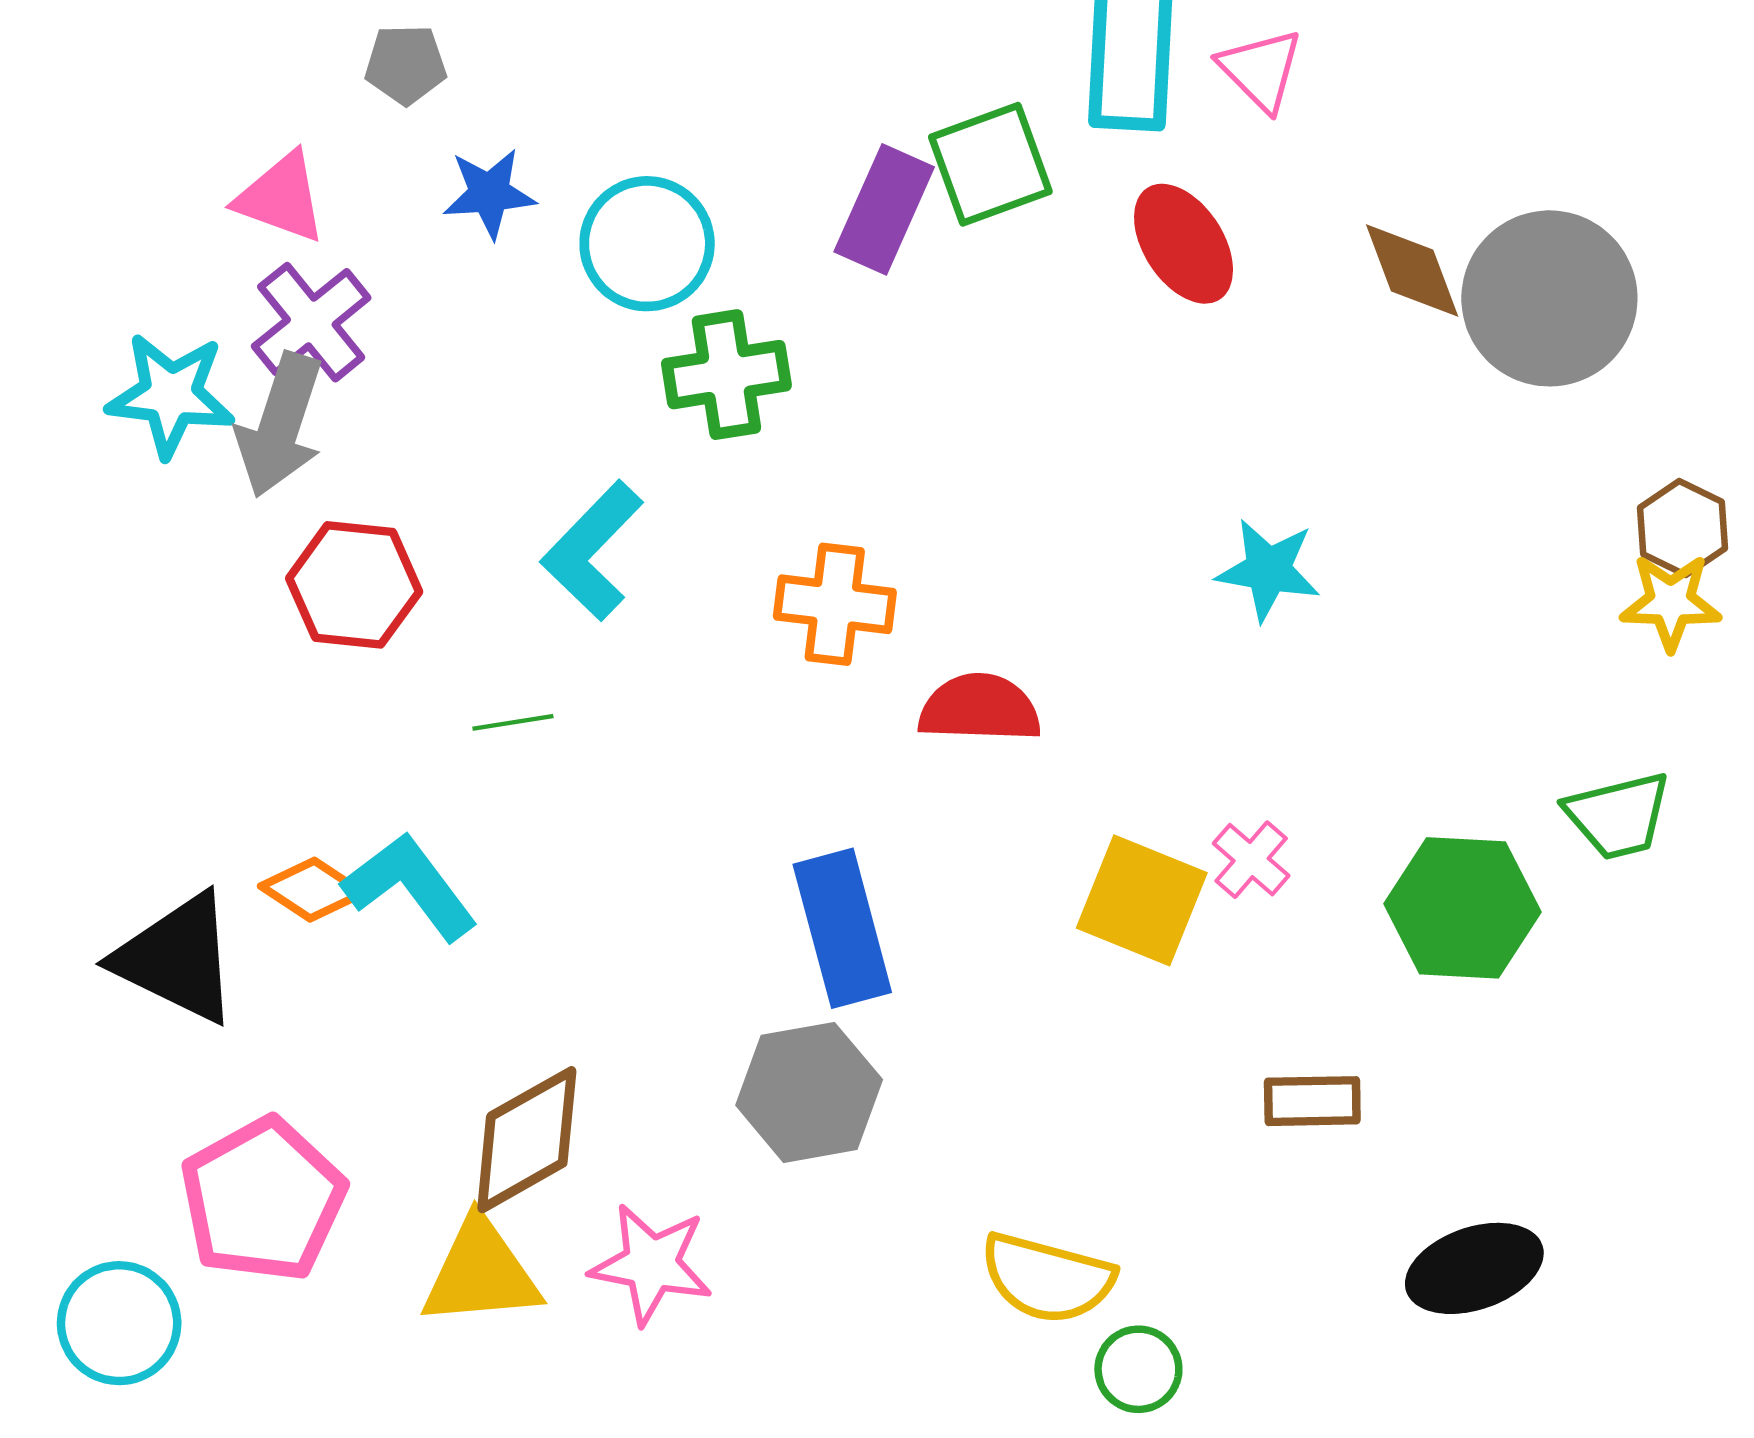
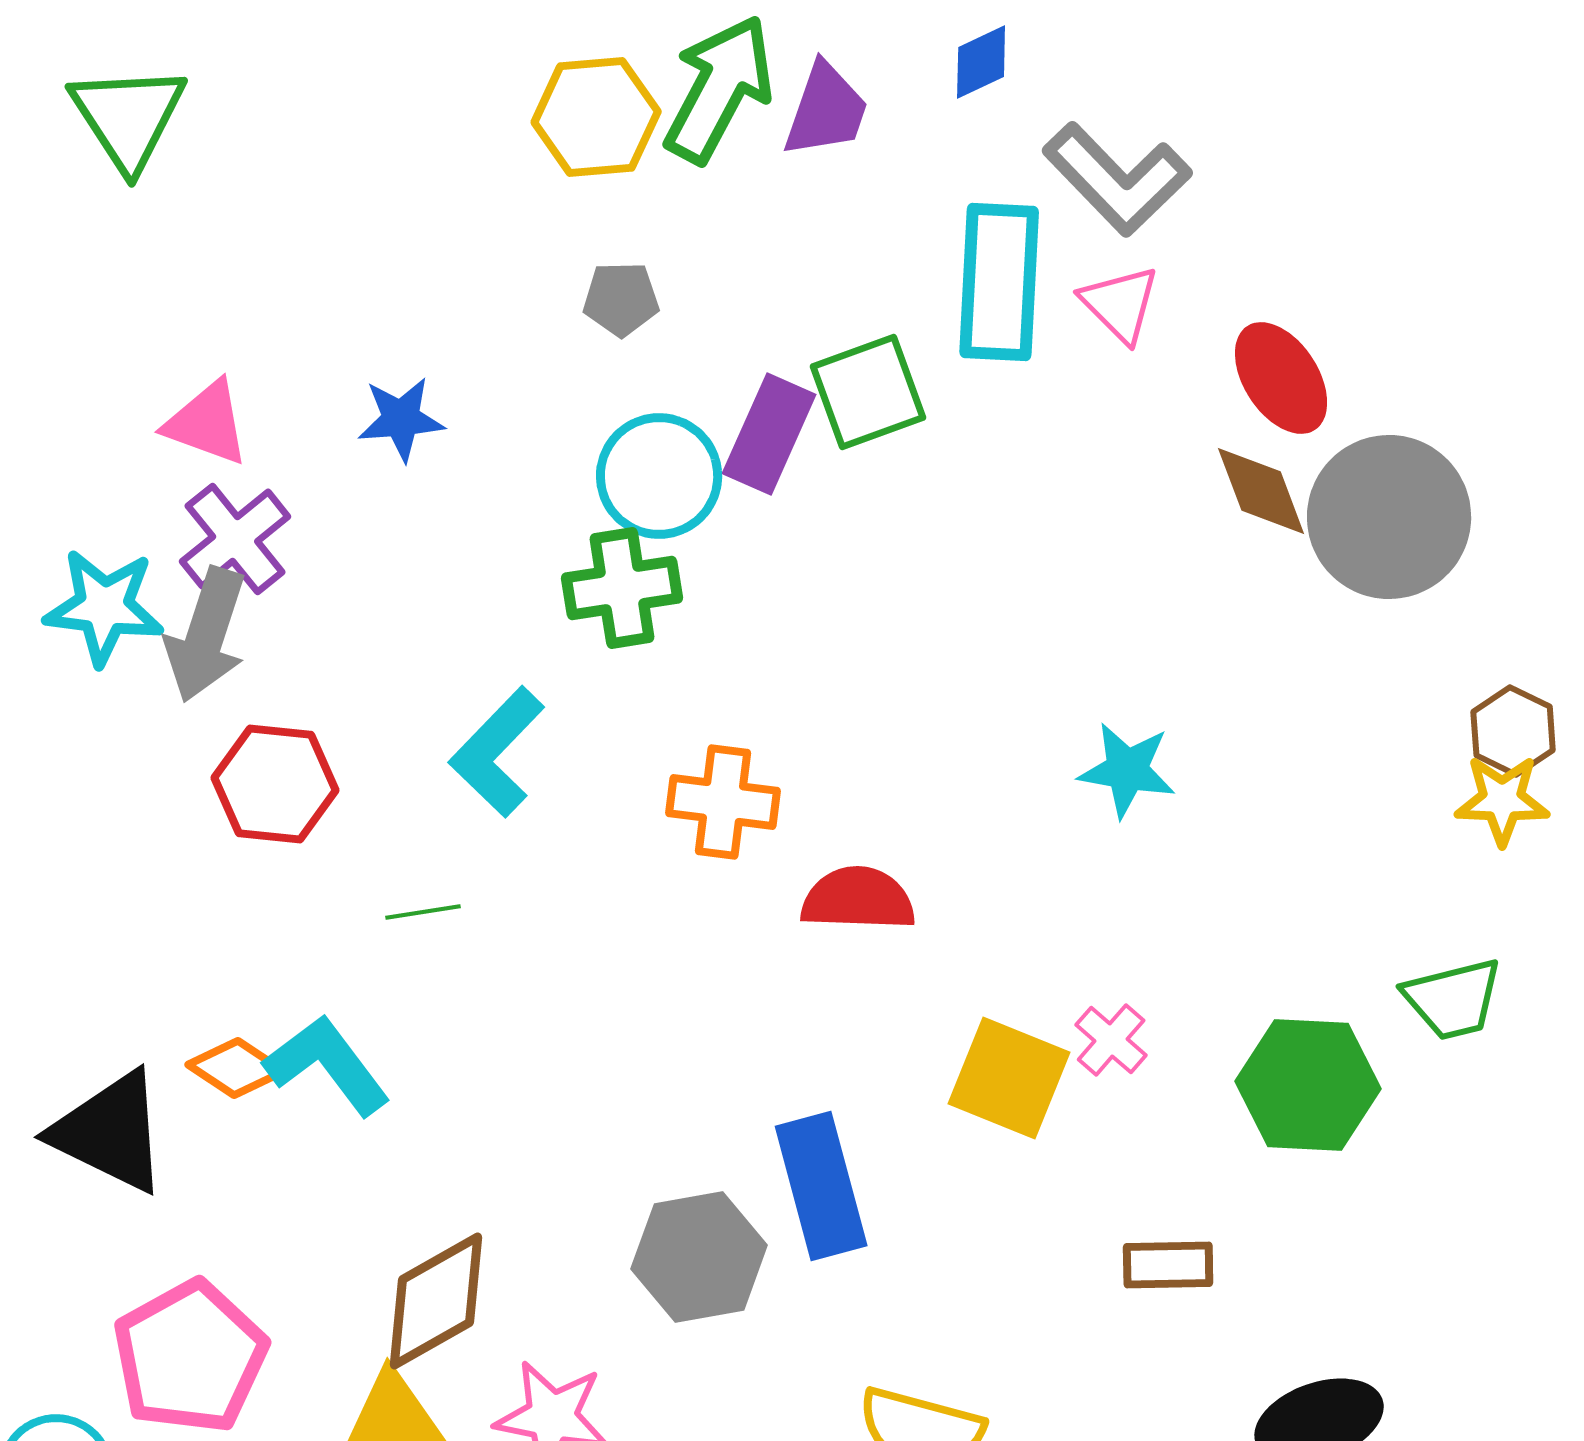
gray pentagon: (406, 65) -> (621, 299), moved
cyan circle: (647, 244) -> (659, 476), moved
red ellipse: (1184, 244) -> (1281, 378), moved
blue rectangle: (842, 928) -> (821, 1186), moved

